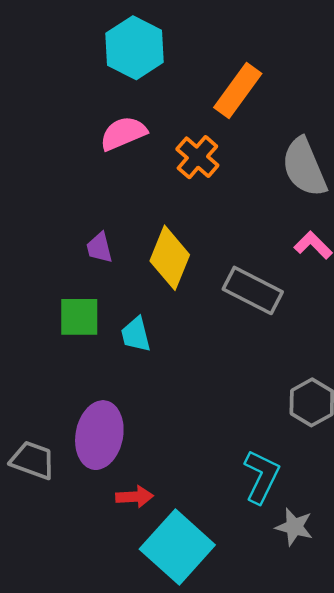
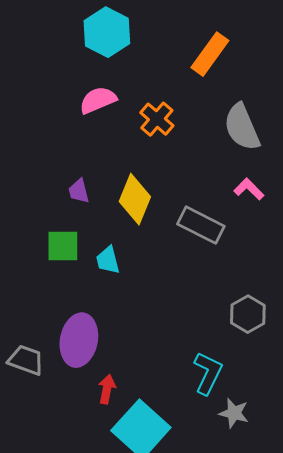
orange rectangle: (238, 91) -> (210, 54), moved
red arrow: (135, 497) -> (107, 389), turned -76

